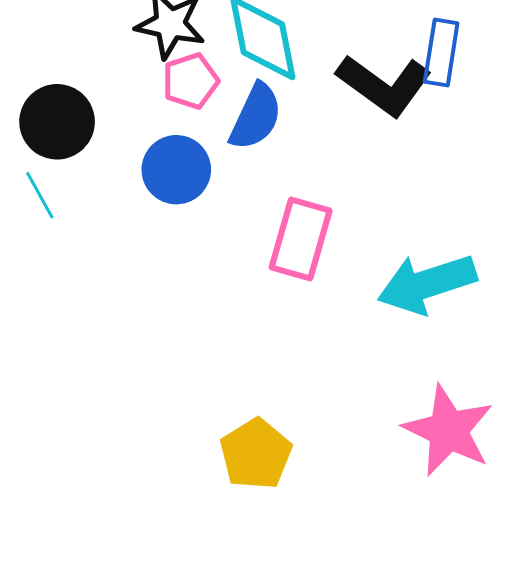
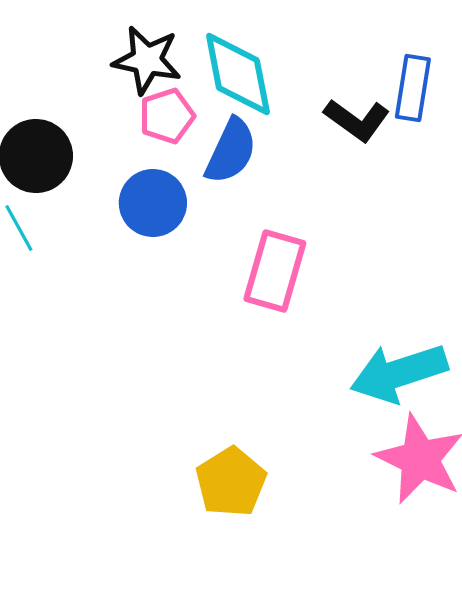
black L-shape: (384, 85) -> (357, 120), size x0.7
cyan arrow: (427, 284) -> (399, 373), moved

